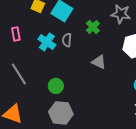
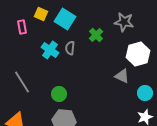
pink rectangle: (16, 34) -> (22, 27), moved
gray triangle: (99, 62) -> (122, 76), moved

